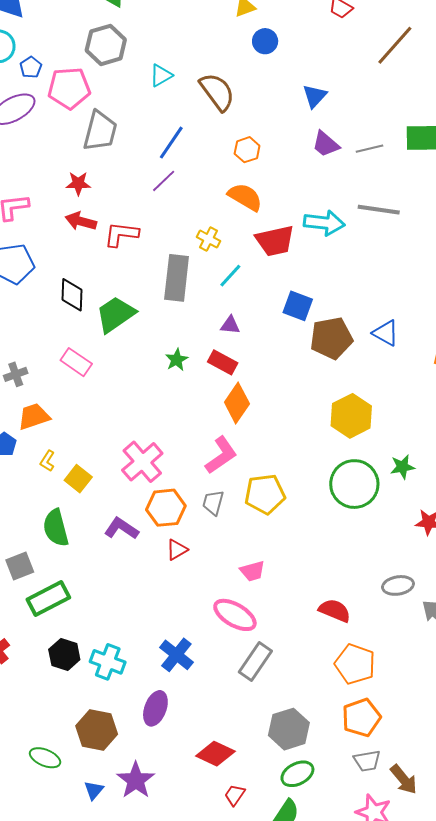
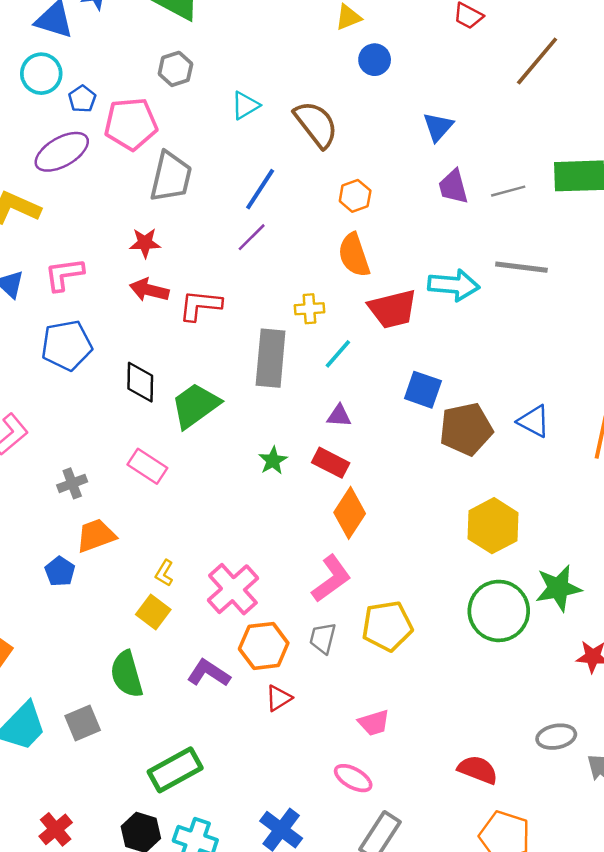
gray hexagon: (106, 45) -> (175, 69), size x0.7
purple trapezoid: (326, 144) -> (453, 187), turned 36
orange semicircle: (245, 197) -> (354, 255), turned -138
yellow cross: (209, 239) -> (309, 309), turned -30
yellow L-shape: (47, 461) -> (164, 573), moved
green star: (402, 467) -> (558, 588), size x1.5
green rectangle: (48, 599) -> (175, 770), moved
pink ellipse: (235, 615) -> (353, 778), size x0.7

